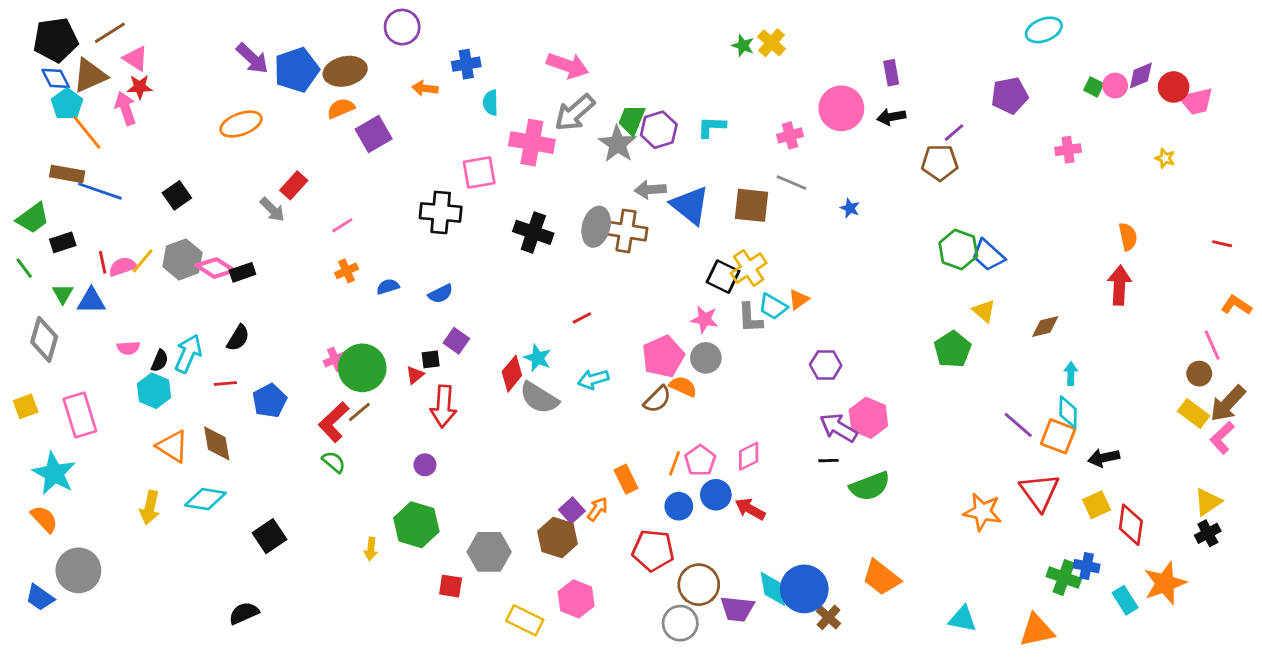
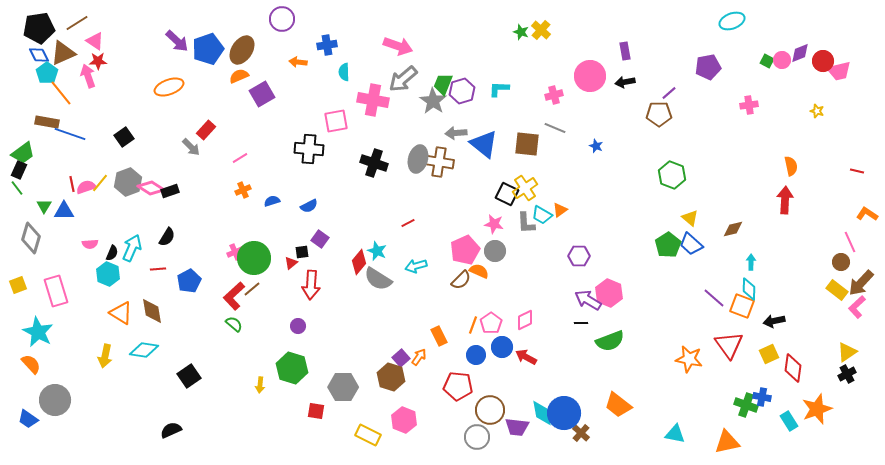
brown ellipse: (345, 71) -> (242, 50), turned -44
black rectangle: (63, 242) -> (19, 170), moved, turned -48
blue trapezoid: (988, 255) -> (691, 244), moved

